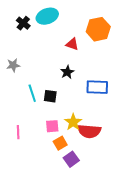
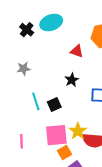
gray star: (13, 65) -> (24, 69), moved
black square: (50, 96) -> (54, 104), turned -32
pink square: (52, 126) -> (56, 135), size x1.6

